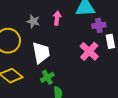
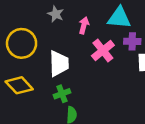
gray star: (33, 21) -> (56, 14), moved
pink cross: (89, 51) -> (103, 50), moved

